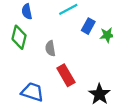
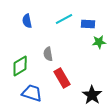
blue rectangle: (88, 26) -> (88, 24), moved, turned 64
green diamond: (19, 37) -> (20, 66), moved, turned 45

